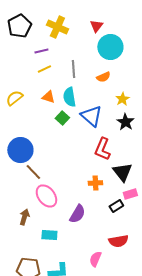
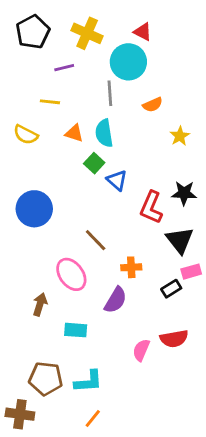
red triangle: (96, 26) -> (143, 32), turned -40
cyan circle: (110, 47) -> (128, 62), moved
yellow line: (44, 69) -> (50, 102), moved, turned 32
yellow semicircle: (14, 98) -> (26, 135), turned -114
blue triangle: (91, 116) -> (117, 180), moved, size x0.7
black star: (125, 122) -> (184, 193), moved, turned -30
brown line: (33, 172) -> (96, 240), moved
orange cross: (95, 183) -> (131, 267), moved
pink semicircle: (95, 259) -> (141, 350), moved

